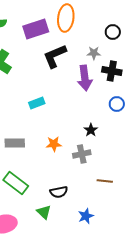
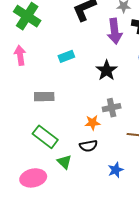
black star: (91, 130) -> (107, 70), moved, size x1.5
orange star: (54, 144) -> (92, 123), moved
green triangle: (44, 212) -> (64, 162), moved

